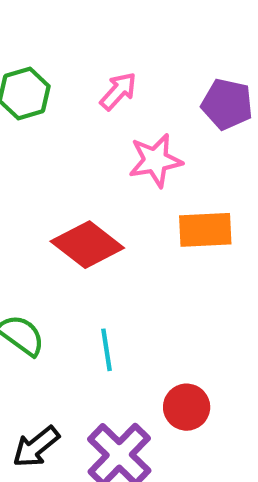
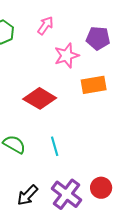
purple pentagon: (227, 104) -> (98, 38), moved
red circle: (187, 407) -> (101, 188), moved

